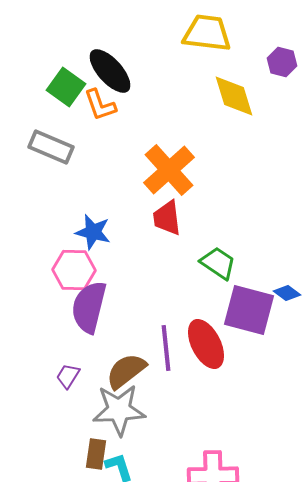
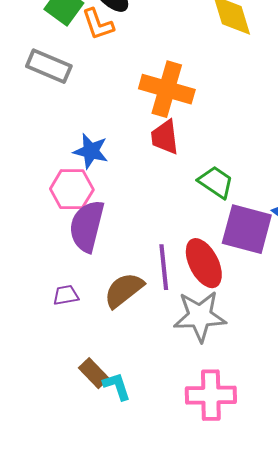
orange cross: (169, 170) -> (167, 89), turned -32
purple trapezoid: (68, 376) -> (66, 295), turned 48
gray star: (119, 410) -> (200, 316), moved
brown rectangle: (96, 454) -> (94, 373), turned -52

